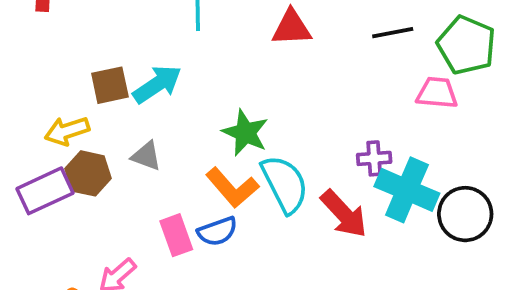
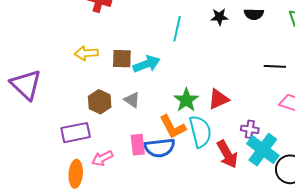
red triangle: (292, 28) -> (219, 99), moved, turned -35
yellow arrow: (67, 131) -> (86, 53), moved
purple rectangle: (45, 191) -> (76, 133), moved
blue semicircle: (217, 231) -> (160, 148), size x1.4

